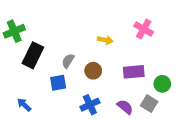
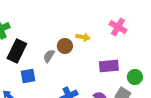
brown circle: (93, 71) -> (65, 46), moved
blue square: (58, 83) -> (28, 76), moved

